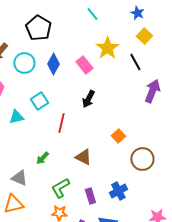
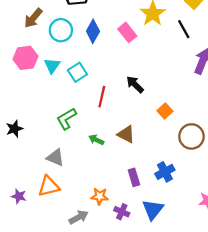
black arrow: (88, 99) -> (135, 84), moved, turned 108
cyan triangle: (16, 117) -> (52, 66), moved, turned -42
green arrow: (42, 158) -> (96, 140), moved, turned 72
green L-shape: (60, 188) -> (66, 119), moved

